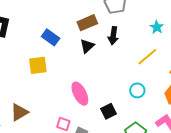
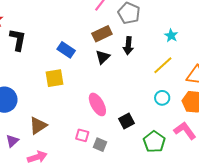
cyan circle: (137, 90) -> (162, 98), moved

